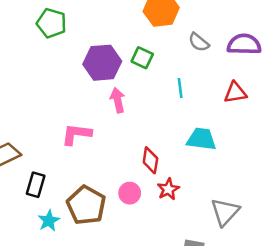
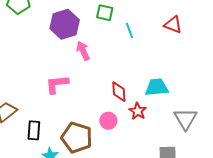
green square: (142, 58) -> (105, 13), moved
red triangle: (235, 93) -> (173, 25), turned 42
cyan trapezoid: (201, 139) -> (157, 87), moved

